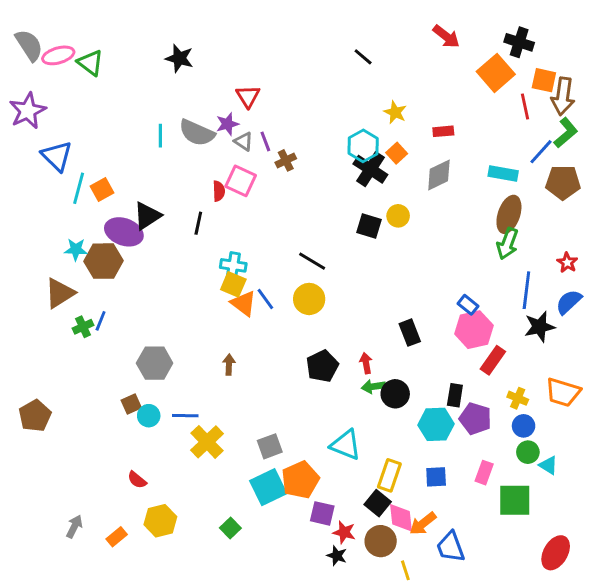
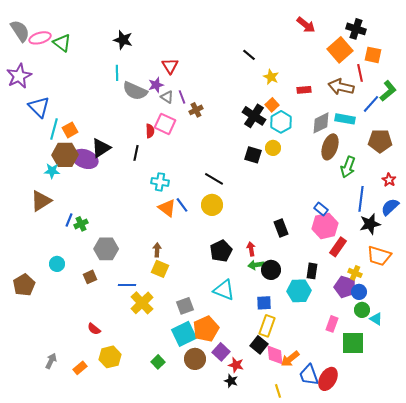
black line: (363, 57) -> (249, 55), moved
brown arrow: (563, 96) -> (341, 87), moved, turned 95
cyan line: (160, 136) -> (117, 73), moved
cyan hexagon: (363, 146) -> (281, 122), moved
gray diamond: (439, 175) -> (321, 123), moved
brown pentagon: (563, 182) -> (380, 141), moved
brown ellipse: (509, 214) -> (330, 147), moved
brown hexagon: (103, 261) -> (65, 155), moved
yellow square: (233, 284) -> (160, 269), moved
green cross: (83, 327) -> (81, 224), moved
orange trapezoid: (563, 392) -> (379, 256), moved
cyan circle: (149, 416) -> (57, 264), moved
purple pentagon: (475, 419) -> (345, 287), moved
cyan triangle: (346, 445) -> (224, 290), moved
blue square: (436, 477) -> (264, 303), moved
purple square: (322, 513) -> (221, 352), turned 30
brown circle: (381, 541) -> (195, 359), moved
red ellipse: (556, 553) -> (328, 379), moved

